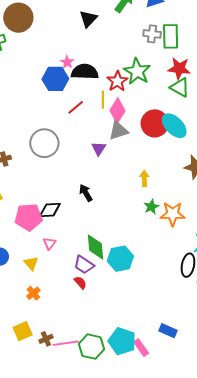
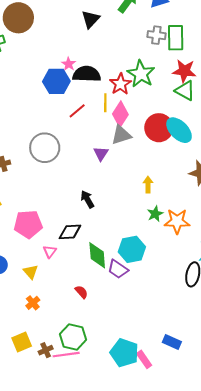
black diamond: (50, 210) -> (70, 232), moved
cyan hexagon: (120, 259) -> (132, 249), moved
purple trapezoid: (84, 265) -> (118, 269), moved
green hexagon: (91, 347) -> (73, 337), moved

